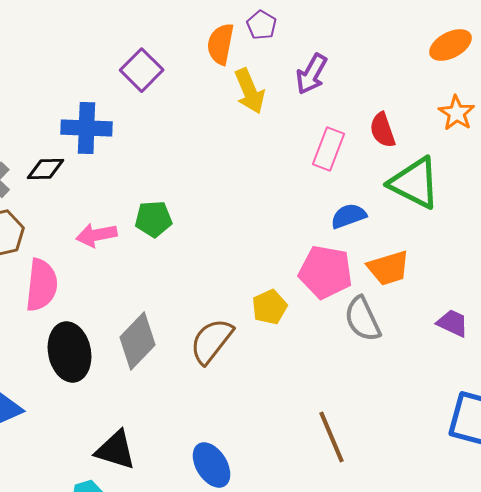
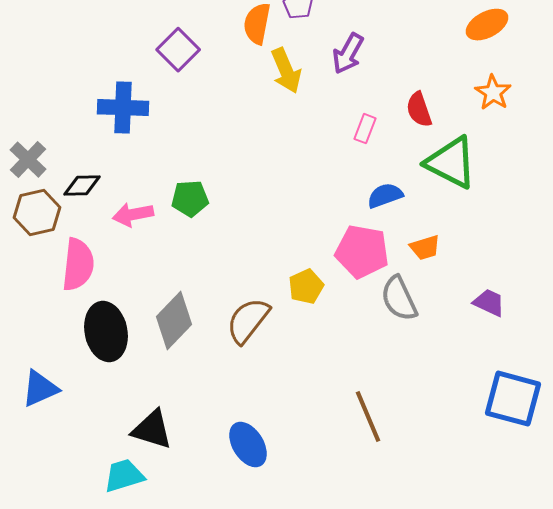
pink rectangle: (329, 149) -> (365, 129), size x0.7
black diamond: (46, 169) -> (82, 186), moved
orange trapezoid: (389, 268) -> (425, 248), size x0.7

